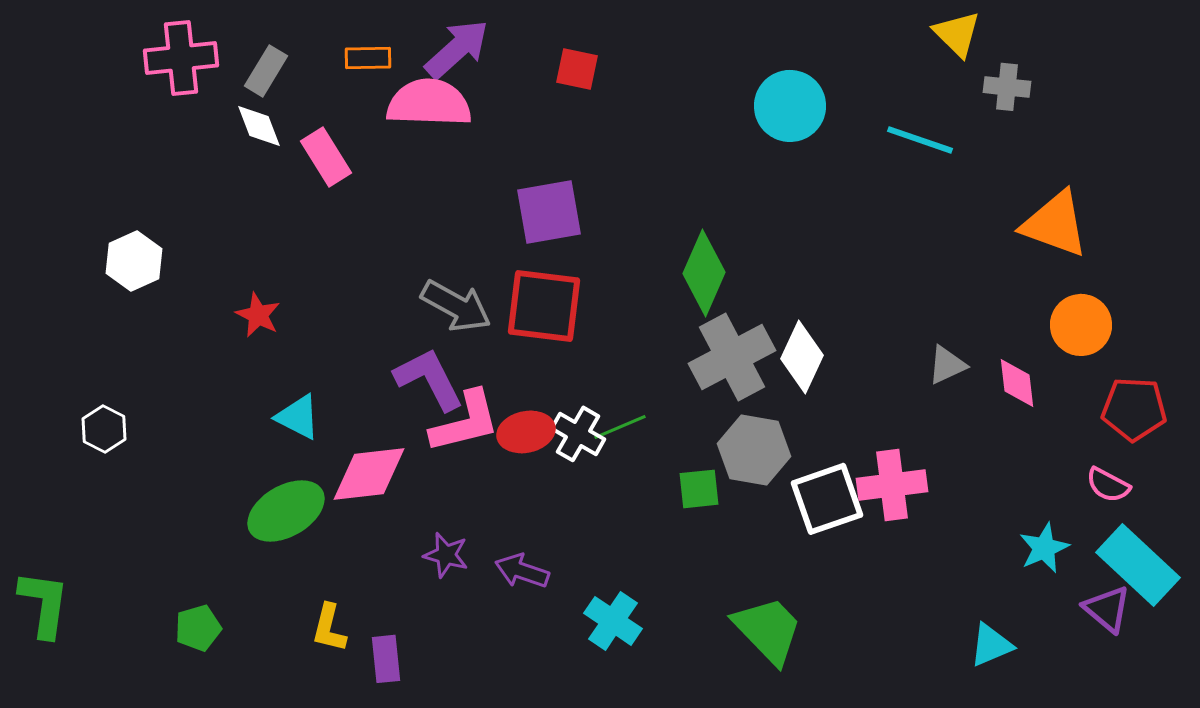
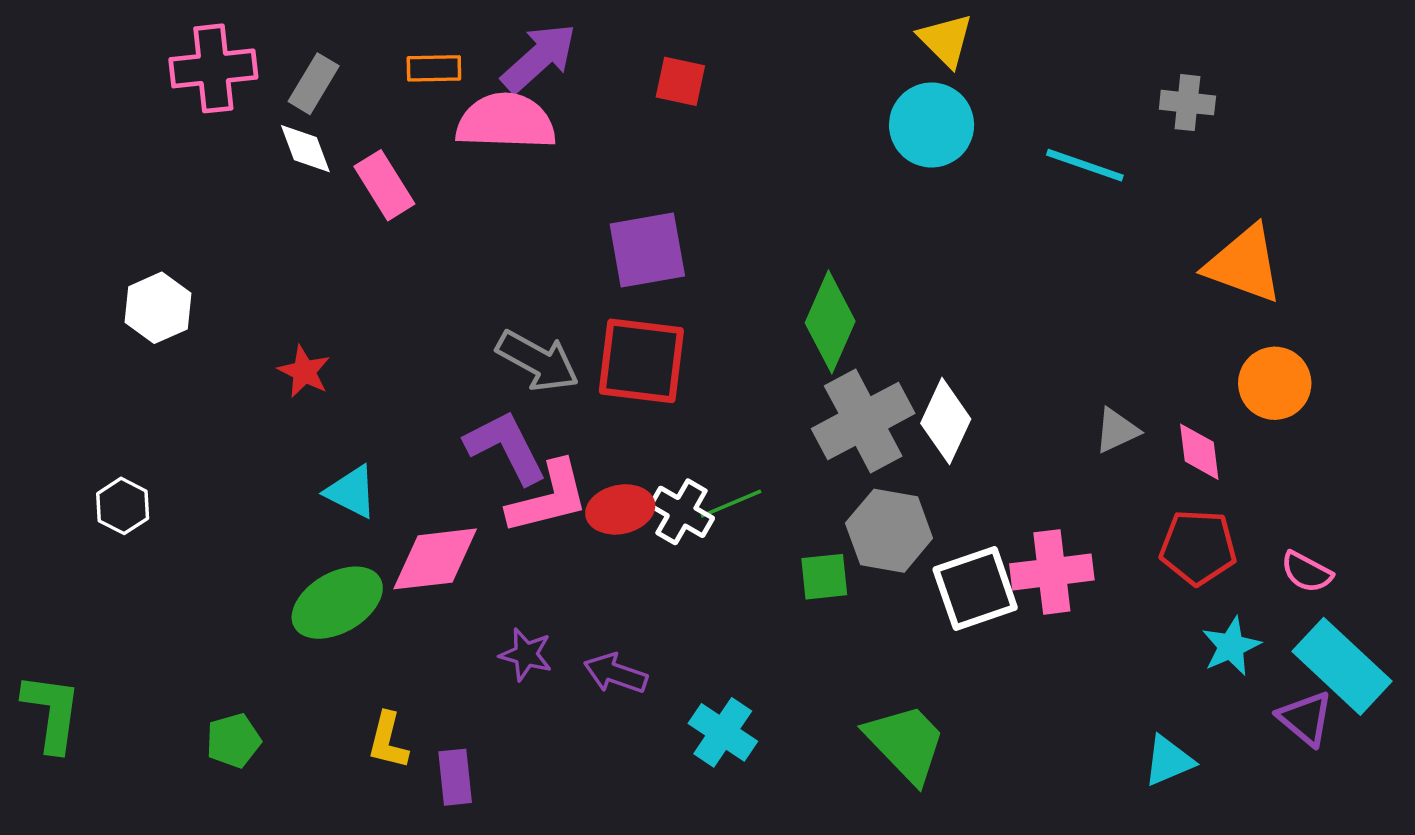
yellow triangle: (957, 34) -> (946, 40), moved
red pentagon: (1134, 409) -> (1198, 547), moved

